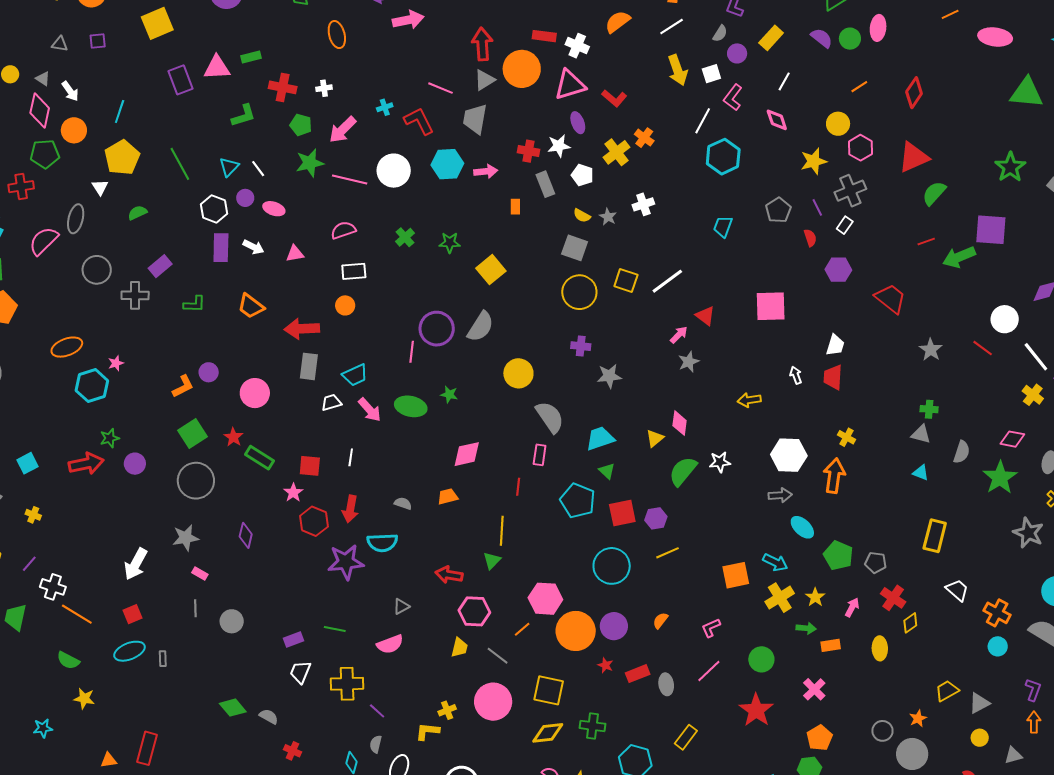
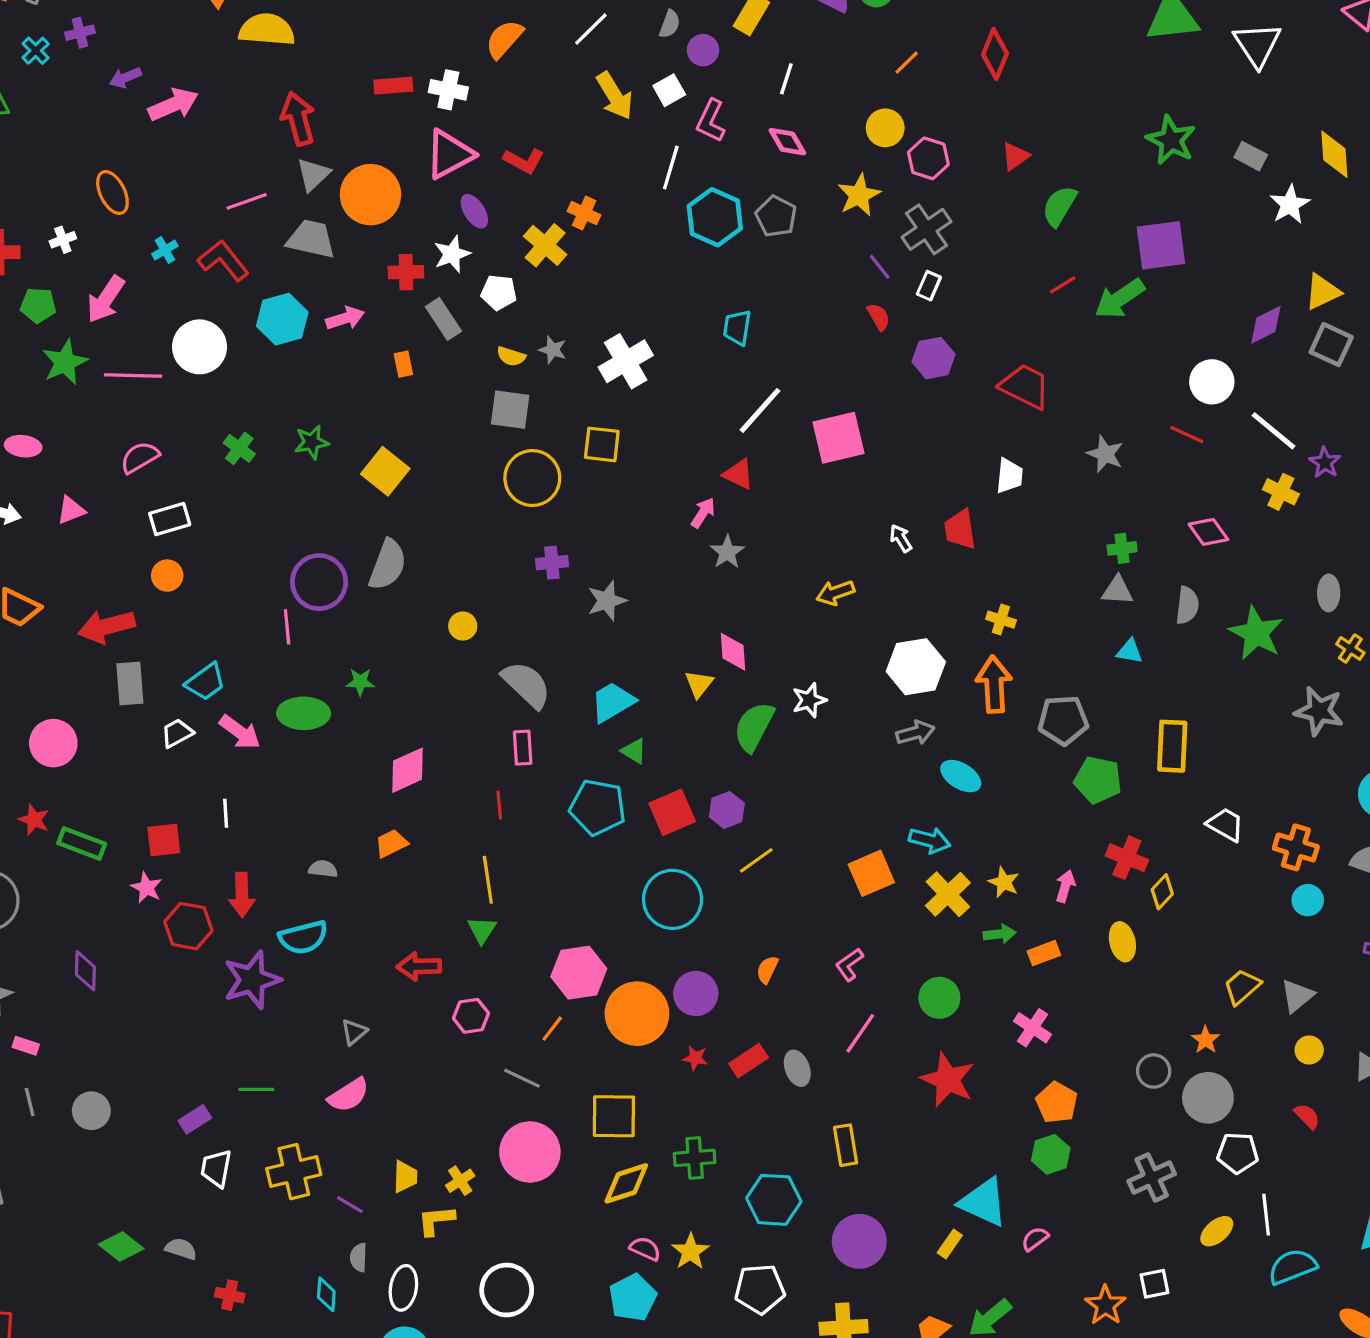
orange ellipse: (337, 35) -> (112, 193), moved
orange circle: (522, 69) -> (370, 195), moved
pink line: (441, 88) -> (247, 201), turned -30
gray trapezoid: (475, 119) -> (311, 239), turned 104
red triangle: (914, 157) -> (1015, 156), size x0.6
white cross: (643, 204) -> (626, 361), moved, size x1.5
gray pentagon: (778, 210) -> (776, 216), moved
white line: (667, 281) -> (760, 410), moved
white trapezoid: (835, 345) -> (1009, 476), moved
yellow circle: (518, 373) -> (463, 626), size x0.6
pink diamond: (1012, 439) -> (1208, 532), moved, turned 55
green pentagon: (838, 555) -> (1098, 780), moved
gray pentagon: (876, 563) -> (1063, 720), moved, size x1.4
pink hexagon: (474, 611) -> (471, 1016), size x0.7
yellow trapezoid: (459, 647) -> (405, 1177), moved
yellow rectangle: (686, 737) -> (846, 1145), turned -35

